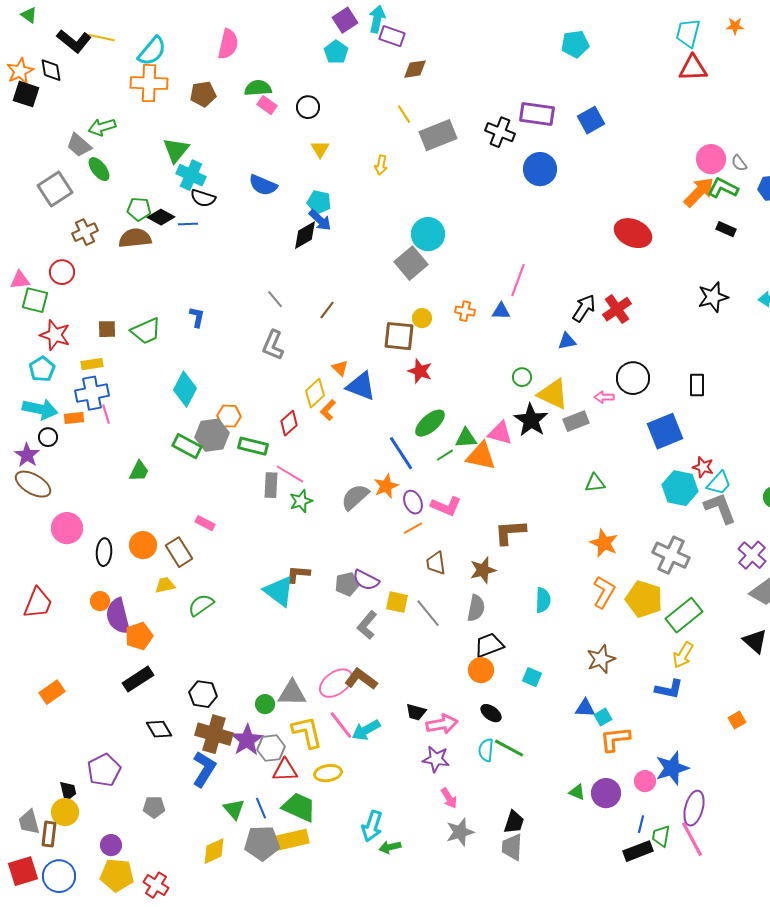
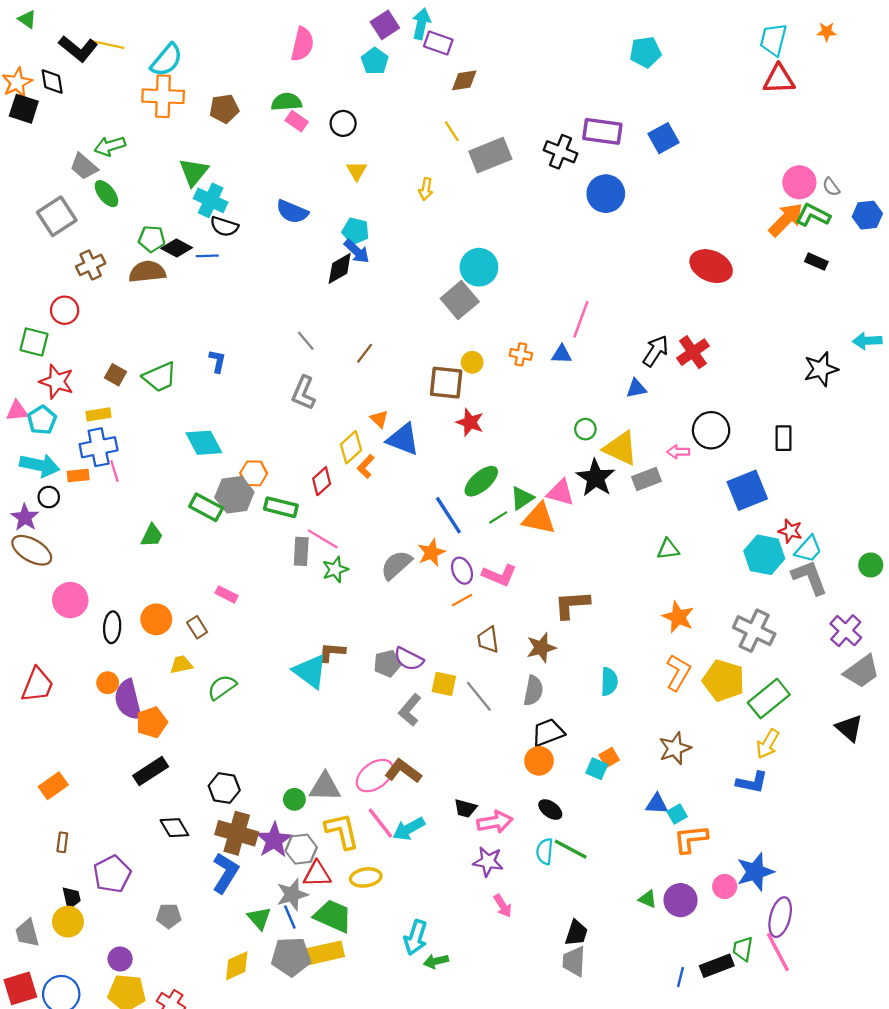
pink semicircle: (228, 44) -> (302, 44), moved
pink triangle: (20, 280) -> (17, 411), moved
black star: (713, 297) -> (821, 369), moved
brown square: (107, 329) -> (116, 375), turned 30
cyan diamond: (185, 389) -> (204, 443), turned -56
green triangle: (466, 438) -> (522, 498), turned -30
brown rectangle: (179, 552) -> (197, 627), size x0.7
orange square: (737, 720) -> (609, 757), moved
blue line: (641, 824) -> (680, 977), moved
gray star: (460, 832) -> (292, 894), moved
brown rectangle: (49, 834) -> (62, 842), moved, size x0.7

